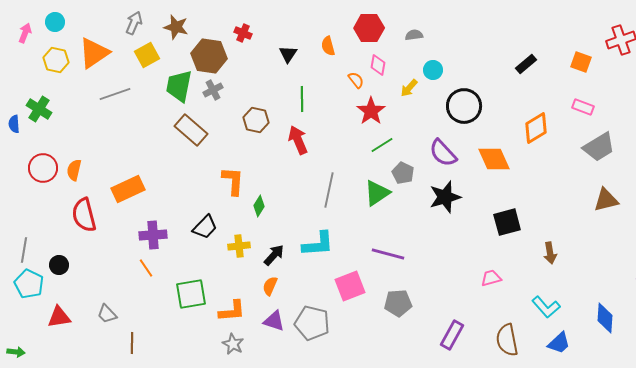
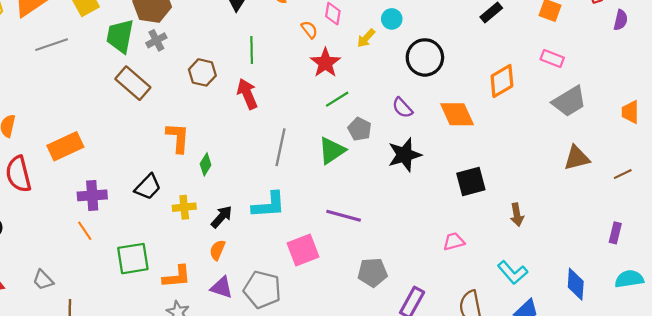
purple semicircle: (443, 153) -> (402, 108), size x0.7
gray pentagon: (398, 303) -> (372, 272), moved

